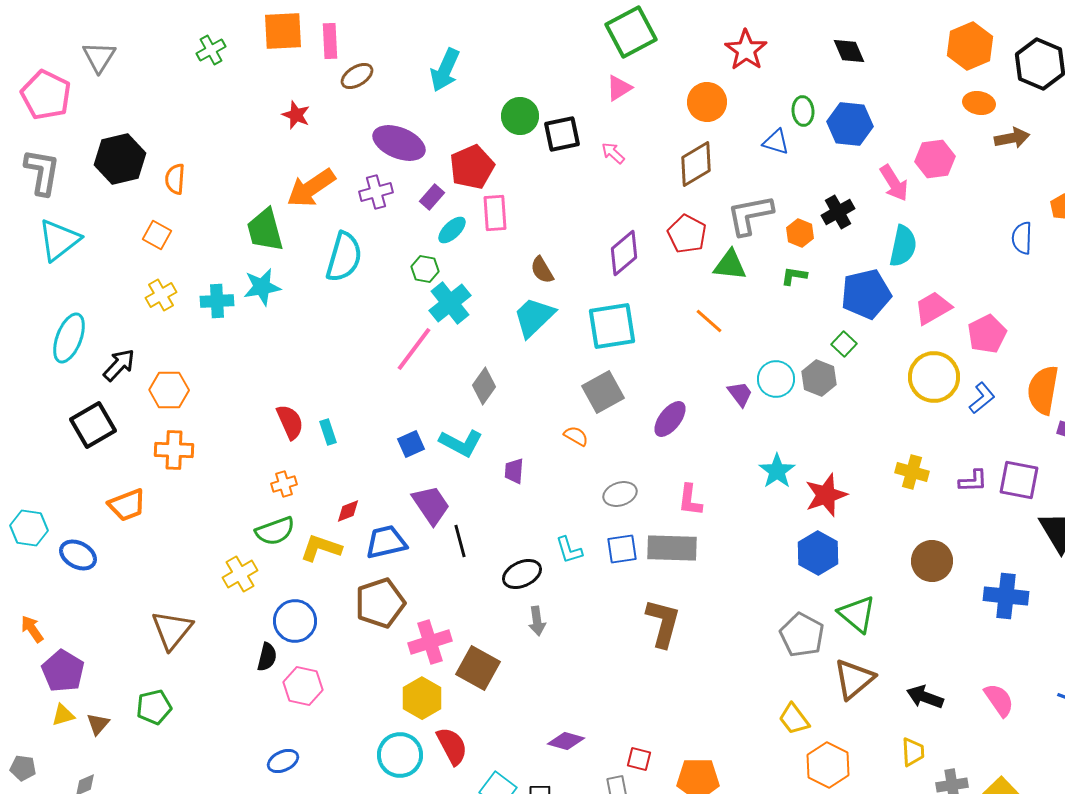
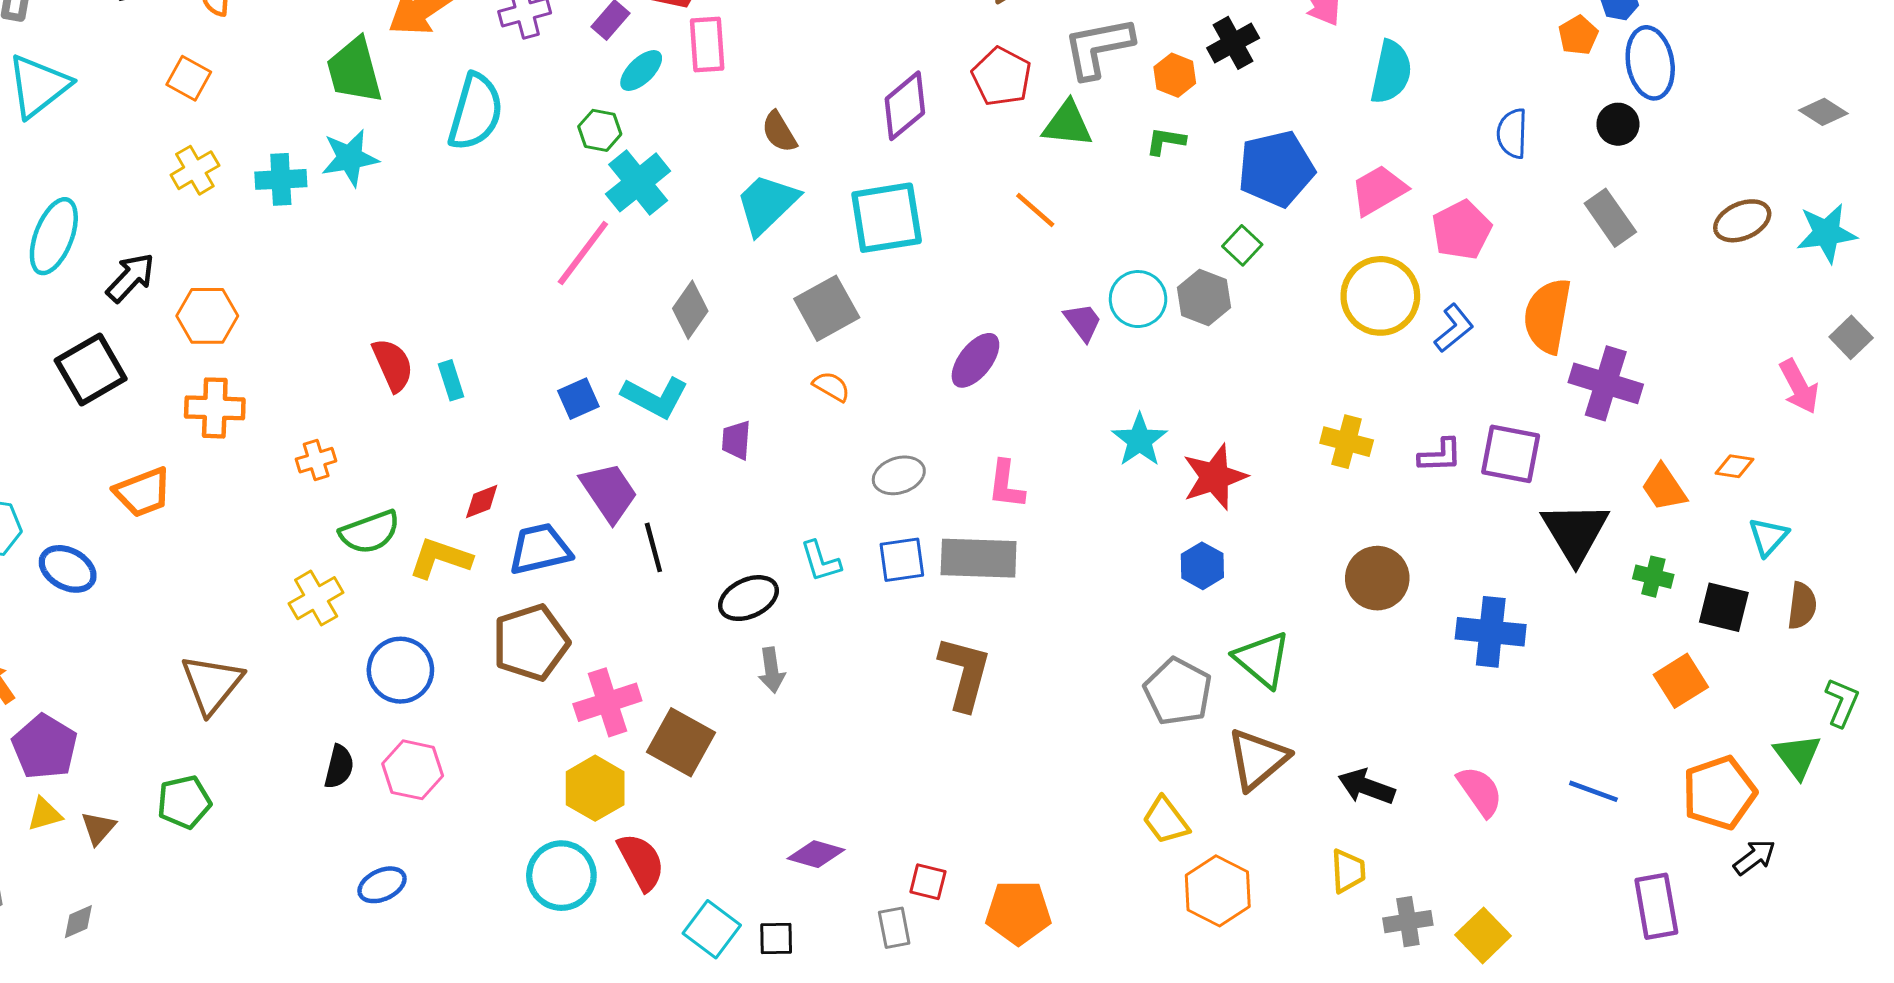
blue semicircle: (1022, 238) -> (1512, 133), moved
cyan semicircle: (903, 246) -> (1391, 72), moved
gray square: (603, 392) -> (827, 308), moved
orange cross: (284, 484) -> (316, 460), moved
blue hexagon: (818, 553) -> (1202, 566), size x0.7
black semicircle: (267, 657) -> (339, 767), moved

